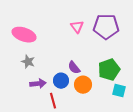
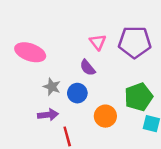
gray star: (28, 62) -> (52, 87), moved
purple semicircle: (74, 68) -> (88, 68), moved
blue circle: (61, 81) -> (77, 93), moved

